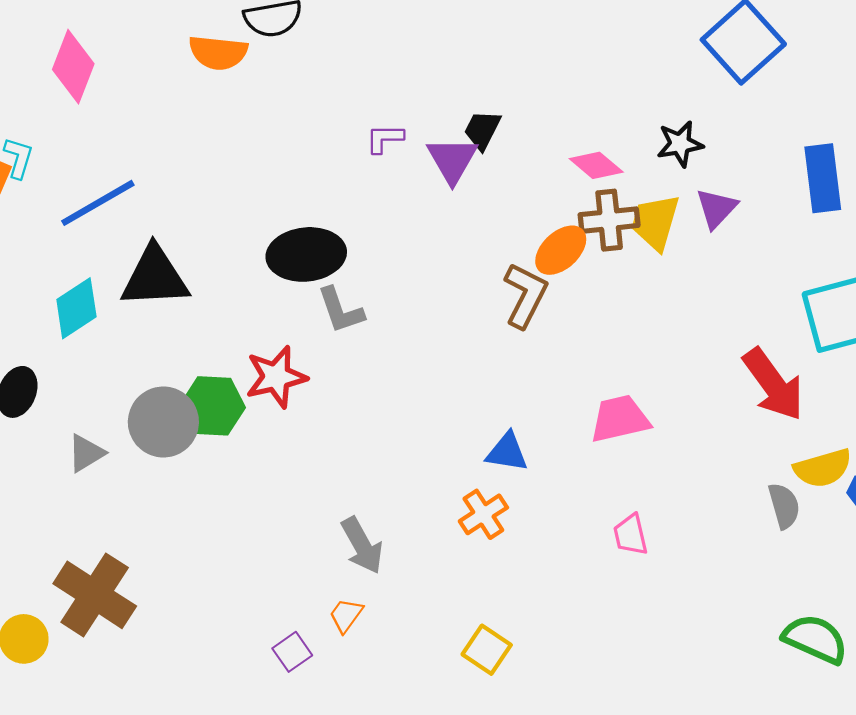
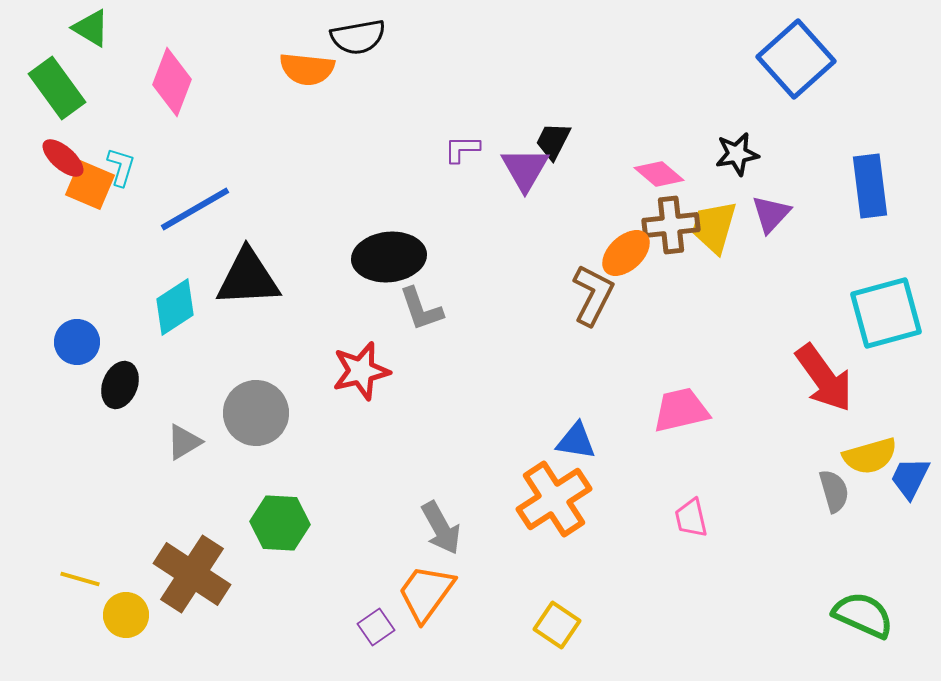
green hexagon: (213, 406) -> (280, 523), moved
orange cross: (483, 514) -> (554, 499), size x1.6
orange trapezoid: (346, 615) -> (426, 593), size x1.8

